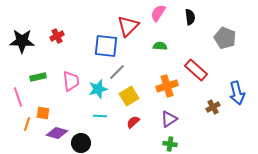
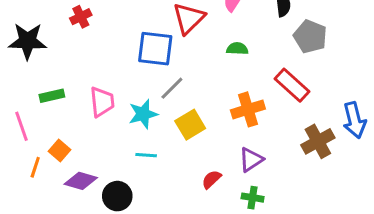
red cross: (57, 36) -> (81, 17), moved
gray pentagon: (225, 38) -> (310, 36), moved
brown cross: (213, 107) -> (318, 141), size x1.5
orange square: (43, 113) -> (60, 150), turned 32
red semicircle: (133, 122) -> (211, 179), moved

